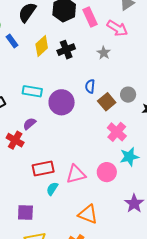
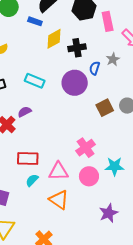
blue rectangle: (12, 41) -> (35, 21), moved, turned -48
blue semicircle: (90, 86) -> (95, 68), moved
purple circle: (62, 102) -> (75, 83), moved
pink cross: (117, 132) -> (86, 148), moved
orange triangle: (88, 214) -> (59, 200), moved

